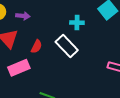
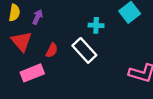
purple arrow: (23, 16) -> (38, 17), turned -72

